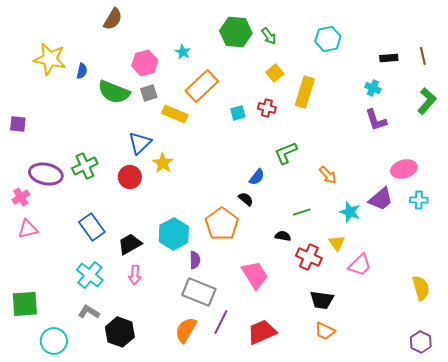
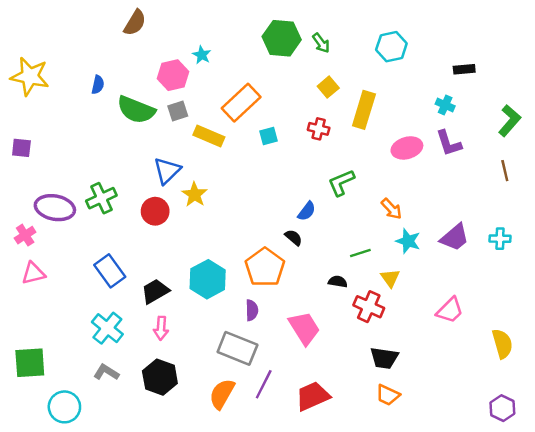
cyan star: (183, 52) -> (202, 55), moved
brown line: (423, 56) -> (505, 171), moved
yellow star: (50, 59) -> (30, 76), moved
cyan square: (238, 113) -> (268, 136), moved
pink ellipse: (404, 169) -> (407, 148), moved
cyan star: (350, 212) -> (408, 241), moved
yellow triangle: (337, 243) -> (390, 278), moved
purple semicircle: (195, 260) -> (252, 310), moved
pink trapezoid: (360, 265) -> (450, 310), moved
black hexagon: (120, 332) -> (160, 377), moved

